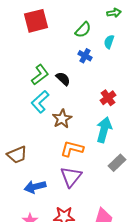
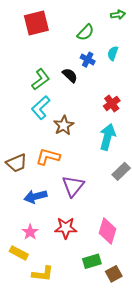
cyan semicircle: (109, 42) -> (113, 53), moved
black semicircle: (63, 79) -> (70, 75), moved
orange L-shape: (72, 149) -> (48, 157), moved

